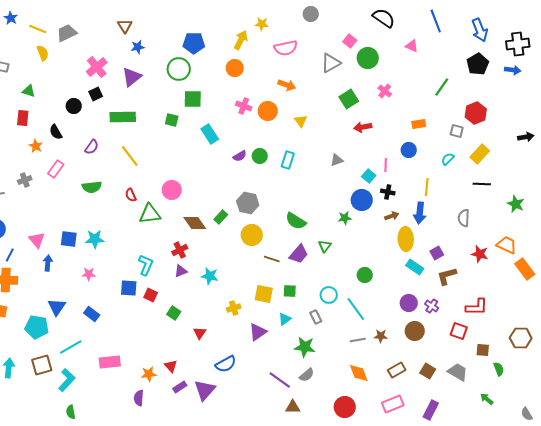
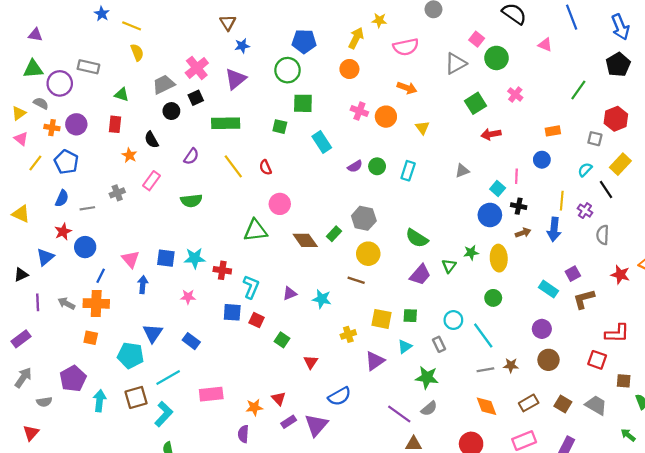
gray trapezoid: (67, 33) -> (164, 84), moved
black line: (482, 184) -> (606, 190), moved, turned 54
red semicircle: (131, 195) -> (265, 167), moved
green star: (345, 218) -> (471, 253), moved
yellow ellipse: (406, 239) -> (499, 258), moved
red cross: (180, 250) -> (222, 270), moved, turned 35
brown line: (272, 259) -> (356, 280), moved
purple cross: (432, 306) -> (585, 211), moved

